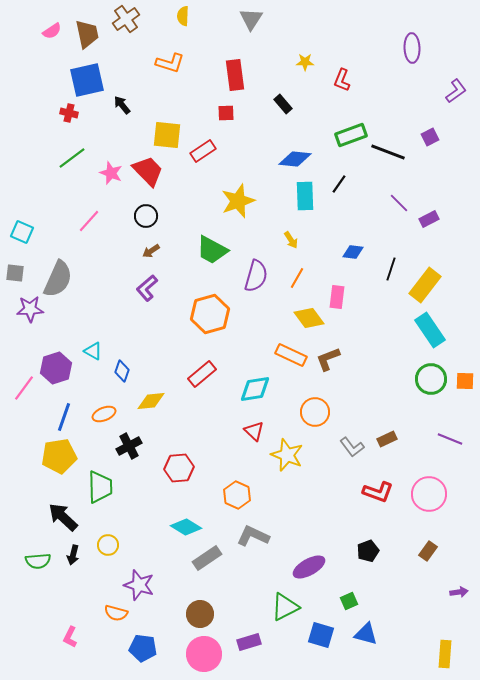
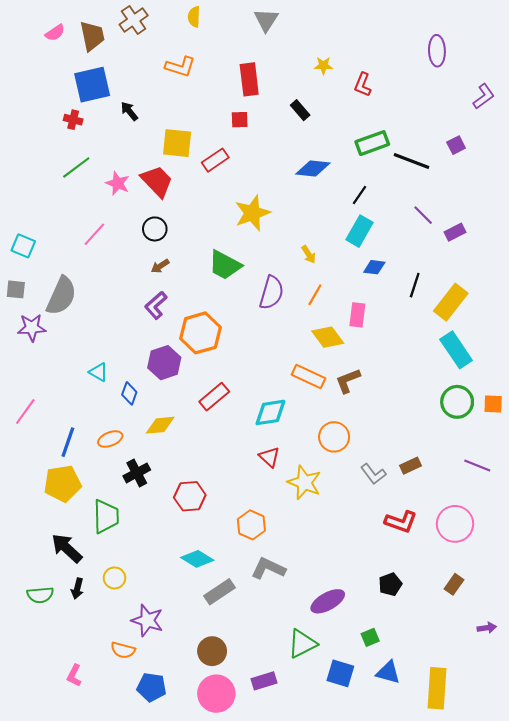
cyan rectangle: (305, 196) -> (360, 231), moved, turned 32
orange hexagon: (210, 314) -> (200, 333), moved
purple hexagon: (56, 368) -> (164, 363), moved
yellow rectangle: (445, 654) -> (437, 688), moved, size x1.4

